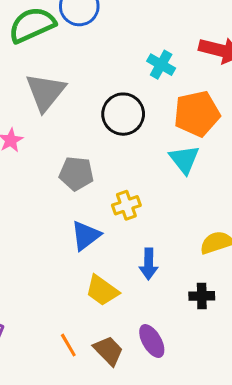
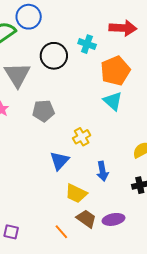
black circle: (123, 114) -> (54, 56), moved
gray pentagon: (76, 174) -> (43, 111), moved
purple ellipse: (152, 341) -> (113, 219), turned -60
brown trapezoid: (109, 351) -> (86, 219), moved

